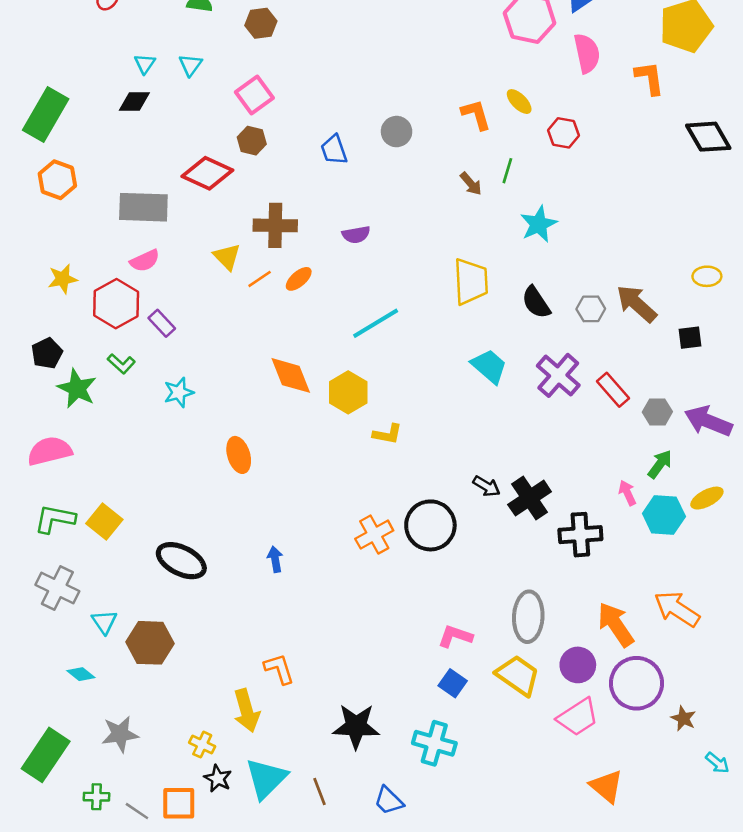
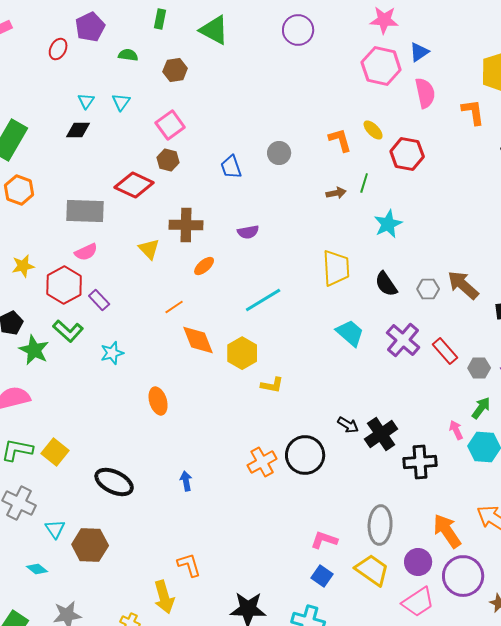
red hexagon: (563, 133) -> (407, 154), size x1.4
brown arrow: (471, 184) -> (336, 193), turned -60
orange line: (260, 279) -> (174, 307), moved
green L-shape: (121, 364) -> (68, 331), size x1.4

